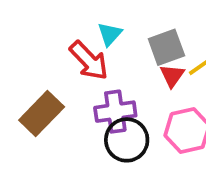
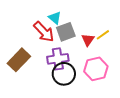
cyan triangle: (110, 34) -> (55, 18), turned -32
gray square: (166, 47) -> (66, 32), moved

